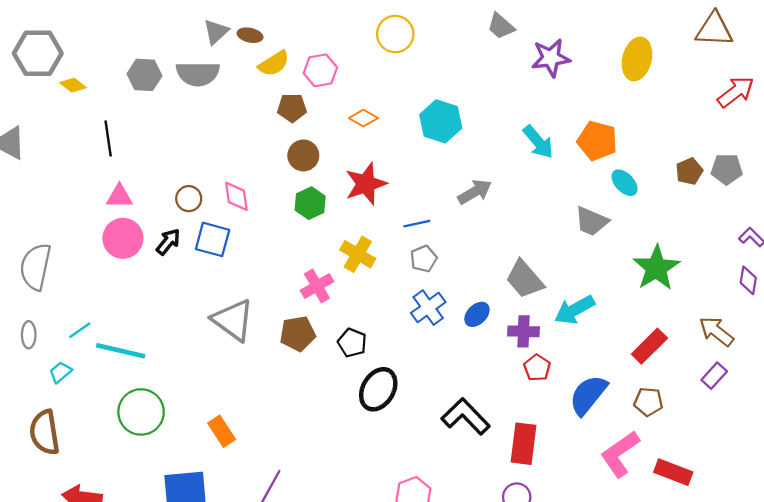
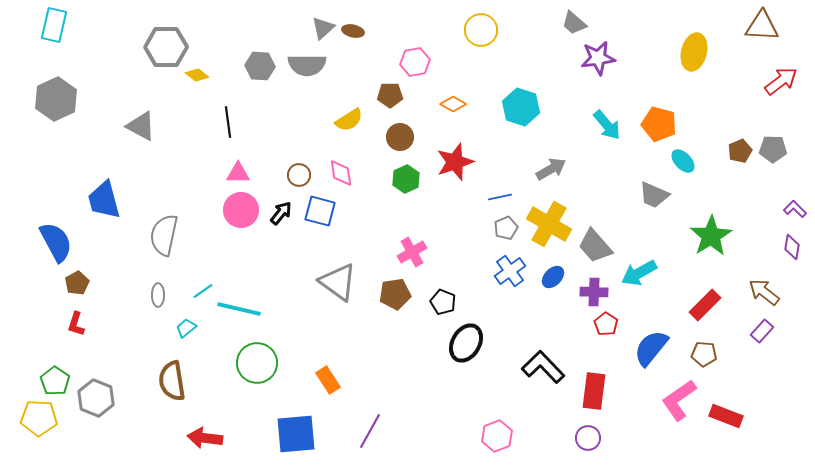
purple star: (551, 58) -> (598, 58), moved
yellow semicircle: (274, 64) -> (349, 120), moved
yellow cross: (358, 254) -> (549, 224), moved, size x1.4

